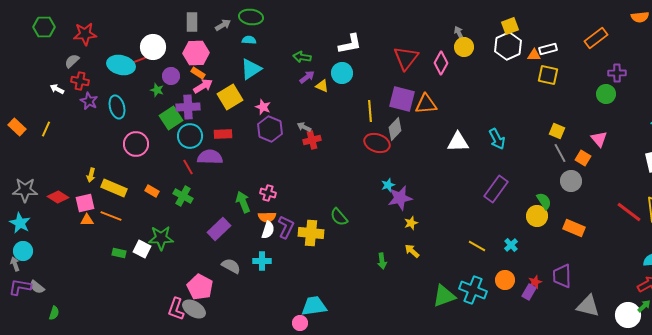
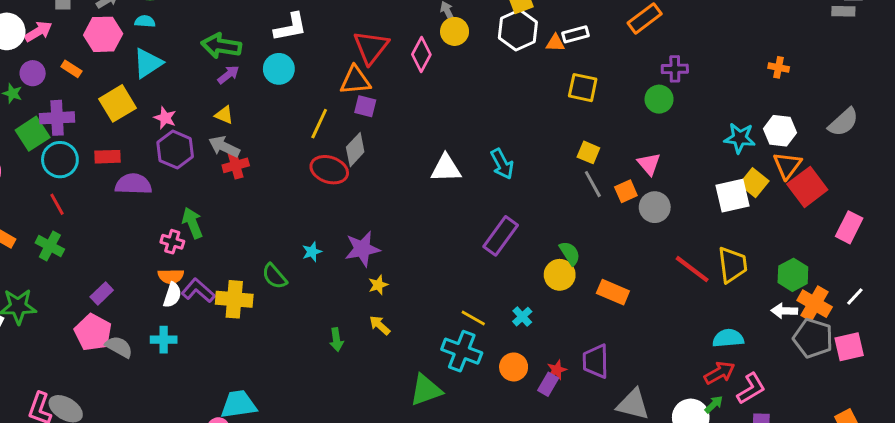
pink hexagon: (196, 53) -> (103, 34), moved
green arrow: (302, 57) -> (221, 46), size x1.5
yellow square: (548, 75) -> (583, 88), moved
pink arrow: (203, 86) -> (38, 31), moved
yellow triangle: (322, 86) -> (224, 115), moved
purple square: (402, 99) -> (365, 106), size x0.6
orange triangle: (426, 104) -> (355, 80), moved
yellow line: (370, 111) -> (319, 124), turned 30
gray arrow: (304, 127) -> (224, 147), size x1.5
purple semicircle: (210, 157) -> (133, 184), moved
orange square: (583, 158) -> (626, 191), turned 35
gray circle: (571, 181) -> (655, 207), moved
cyan star: (388, 185) -> (312, 252), moved
green arrow: (243, 202) -> (192, 223), moved
purple L-shape: (286, 227) -> (198, 291), turned -75
purple rectangle: (219, 229) -> (102, 294), size x0.7
pink pentagon: (200, 287) -> (93, 332), moved
cyan cross: (473, 290) -> (462, 351), moved

